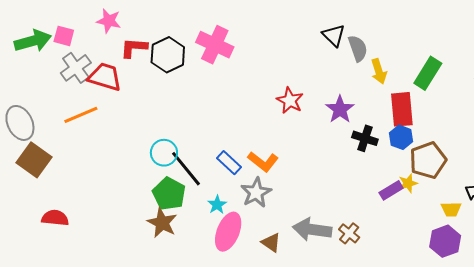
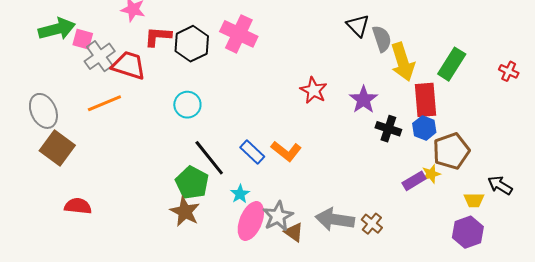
pink square: (64, 36) -> (83, 39), moved
yellow arrow: (379, 71) -> (403, 62), size x1.5
cyan circle: (164, 153) -> (187, 105), moved
gray star: (256, 193) -> (278, 216), moved

